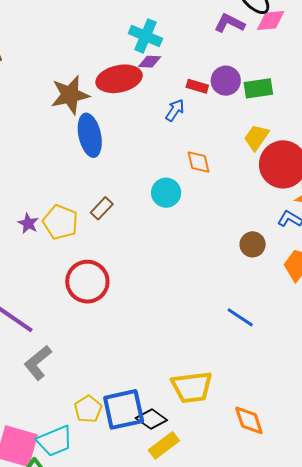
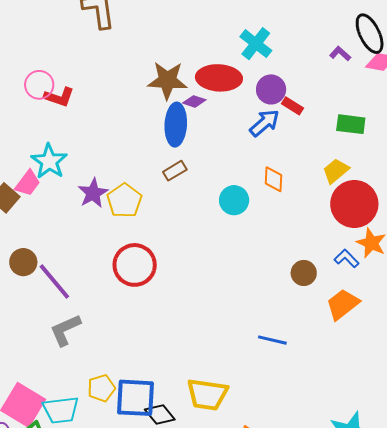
purple L-shape: (230, 23) -> (340, 54), size x0.7
purple diamond: (150, 62) -> (194, 101), moved
purple circle: (226, 81) -> (271, 89), moved
blue arrow: (175, 110) -> (264, 123), size x1.4
brown rectangle: (102, 208) -> (175, 171), moved
purple star: (28, 223) -> (93, 193), size x1.4
blue line: (240, 317) -> (272, 340), turned -36

